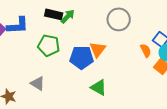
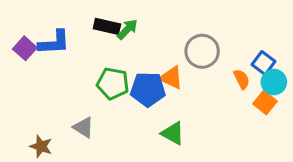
gray circle: (119, 19) -> (202, 51), moved
green pentagon: (49, 45) -> (113, 83), moved
orange triangle: (98, 49) -> (171, 78), turned -42

